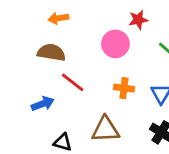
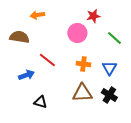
brown semicircle: (51, 52) -> (19, 37), moved
brown triangle: (105, 129) -> (82, 93), moved

